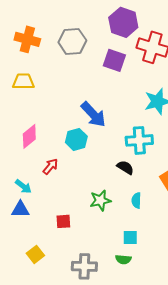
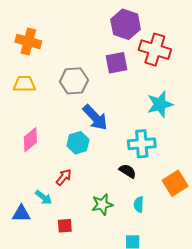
gray hexagon: (72, 41) -> (74, 81), moved
purple square: (114, 60) -> (116, 63), turned -30
red arrow: (50, 166) -> (64, 177), moved
cyan arrow: (23, 186) -> (44, 197), moved

